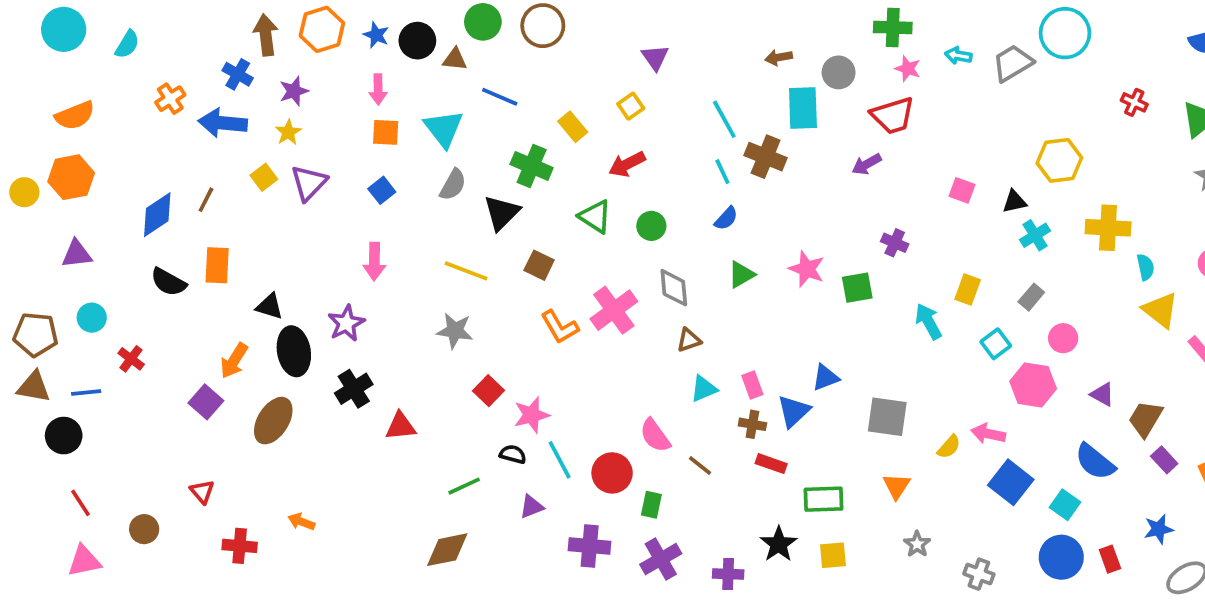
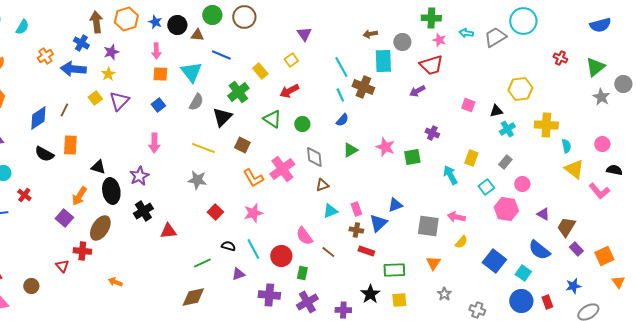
green cross: (532, 166) -> (238, 92), turned 30
pink star: (532, 415) -> (253, 213), moved
pink arrow: (988, 434) -> (456, 217), moved
red cross: (240, 546) -> (82, 251), moved

